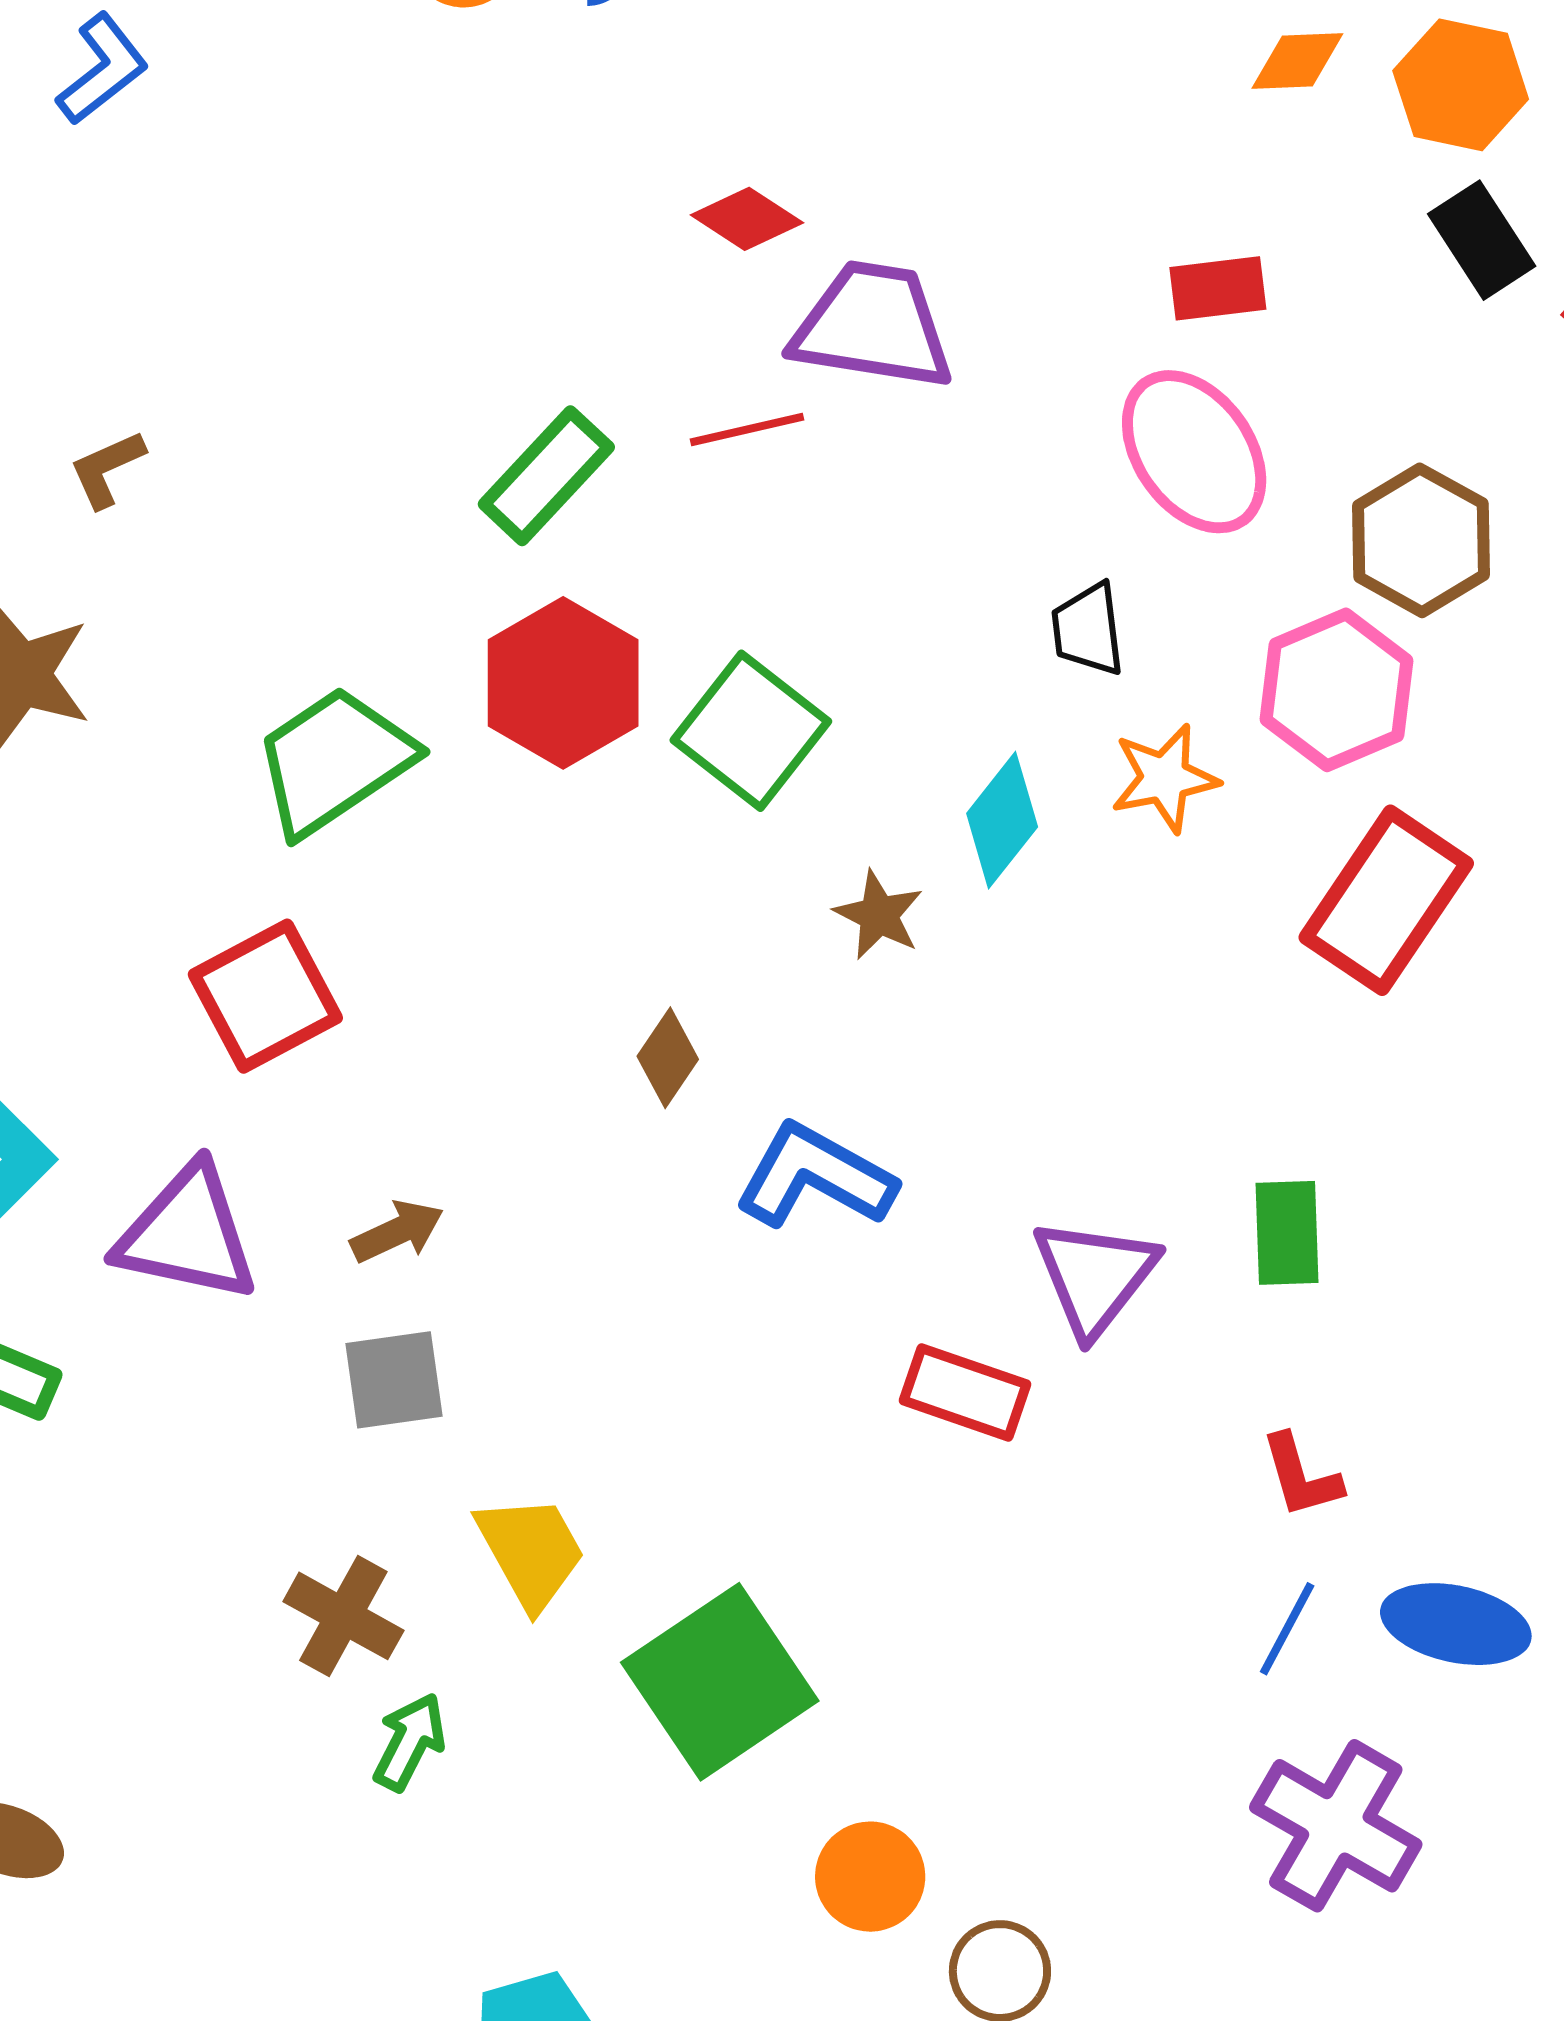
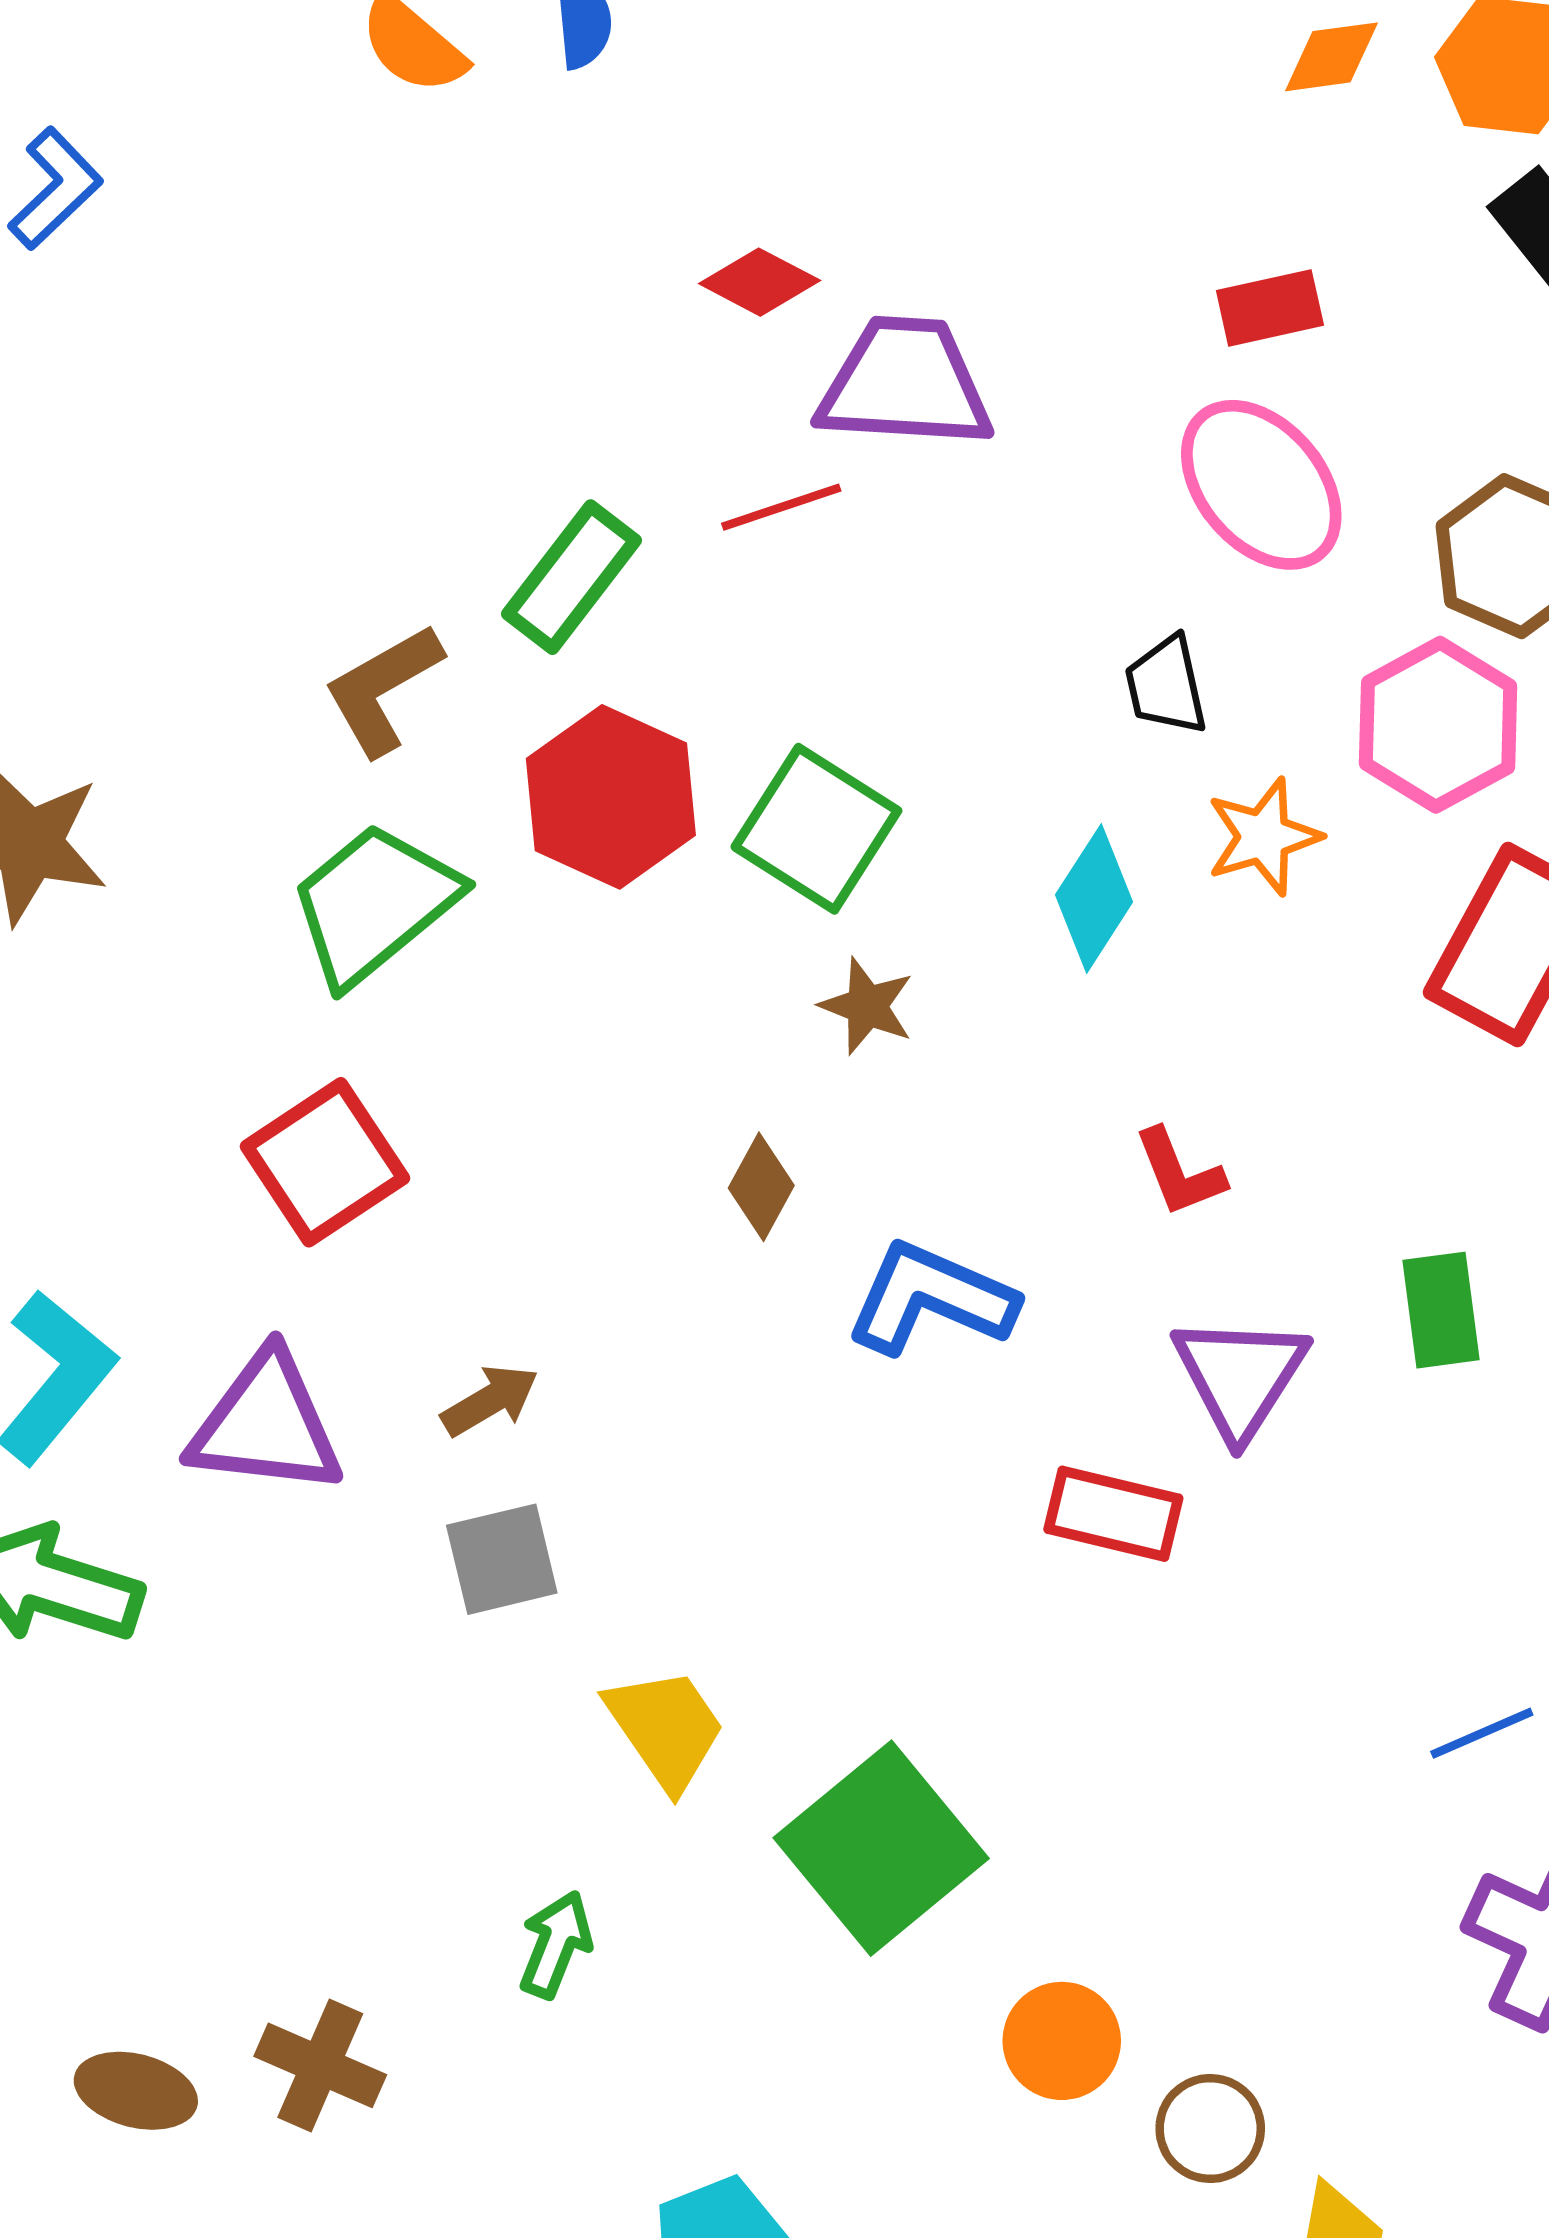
brown L-shape: (107, 469) -> (383, 689), moved, size x1.5
brown star: (879, 915) -> (867, 1006), moved
red L-shape: (1301, 1476) -> (1179, 1173), moved
brown cross: (343, 1616) -> (320, 2065), moved
blue line: (1287, 1629) -> (1482, 1733), turned 44

